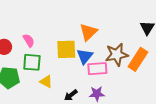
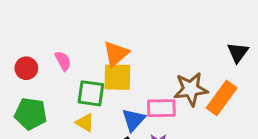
orange triangle: (88, 32) -> (116, 54), moved
blue triangle: (85, 56) -> (133, 120), moved
green square: (32, 62) -> (91, 93), moved

